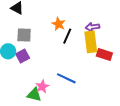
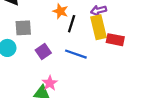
purple square: (23, 56) -> (43, 52), moved
blue line: (66, 78) -> (76, 54), moved

